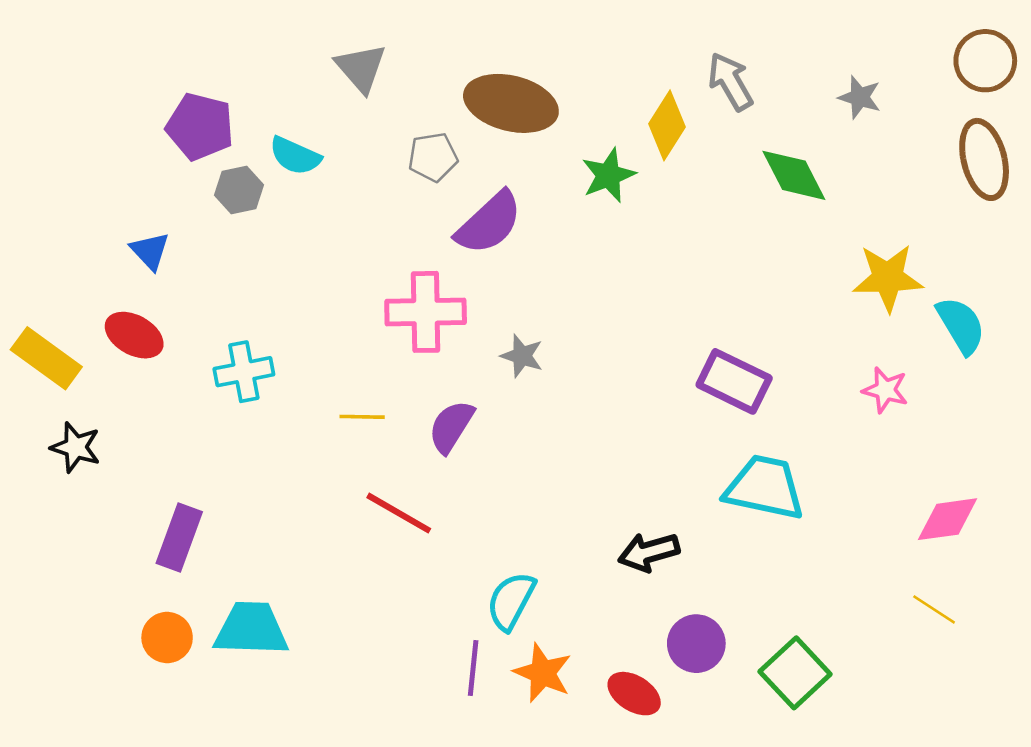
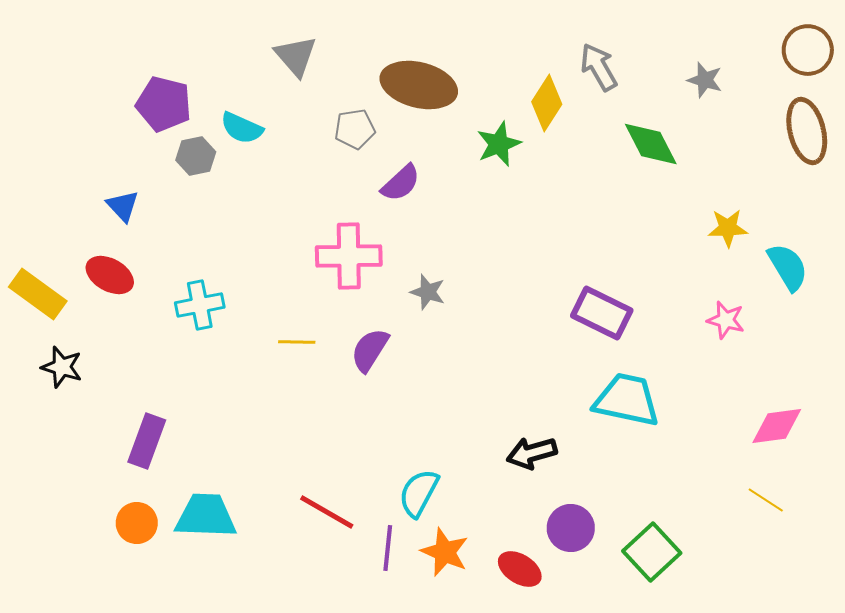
purple semicircle: (489, 223) -> (401, 183), size x0.7
yellow star: (888, 278) -> (728, 228), size x0.7
red line: (399, 513) -> (327, 512), moved

